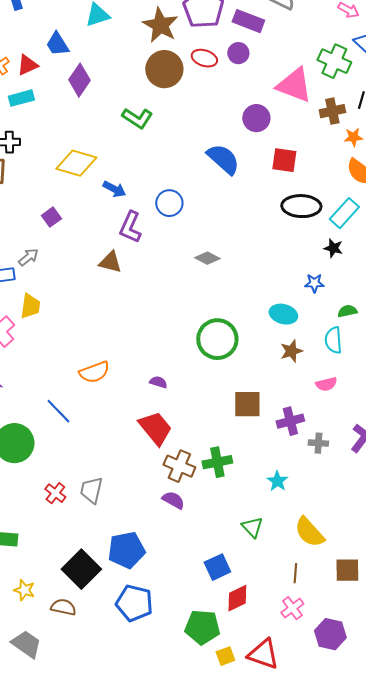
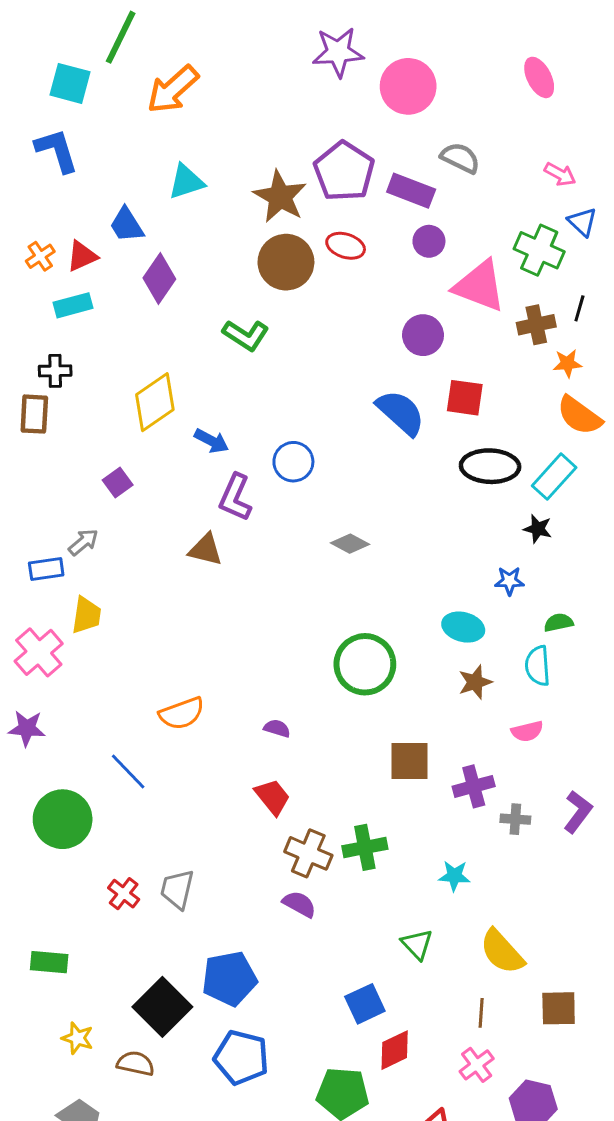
purple circle: (238, 53) -> (429, 241), moved
blue semicircle: (223, 159) -> (401, 413), moved
yellow diamond: (76, 163) -> (155, 402), turned -51
red trapezoid: (155, 428) -> (273, 797), size x0.7
cyan star: (277, 481) -> (454, 876), turned -30

